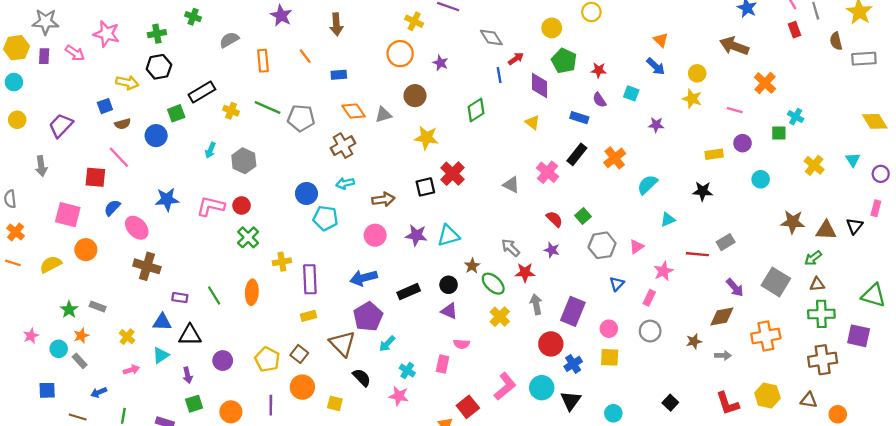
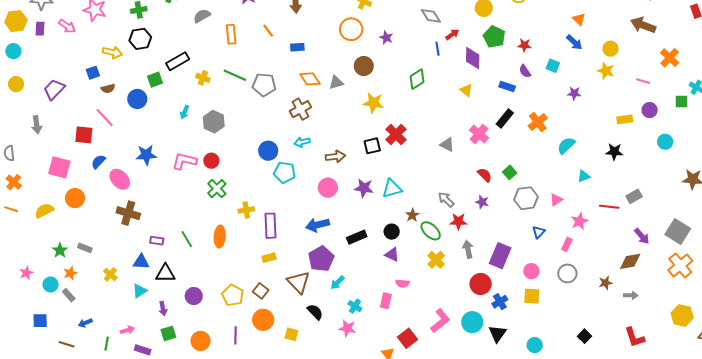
orange cross: (766, 336) -> (680, 266), moved, turned -30
pink arrow: (131, 370) -> (127, 330), moved
yellow hexagon: (767, 396) -> (682, 315), moved

